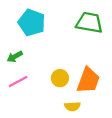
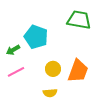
cyan pentagon: (32, 23) -> (36, 37), moved
yellow semicircle: (72, 106) -> (50, 93), moved

